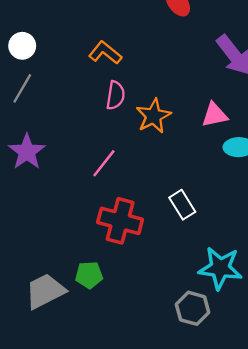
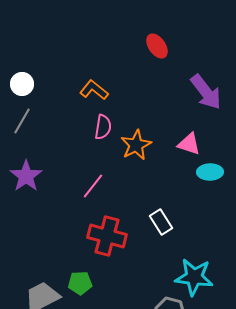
pink triangle: (214, 115) -> (189, 144), turned 30

